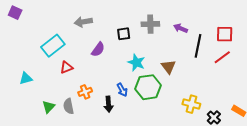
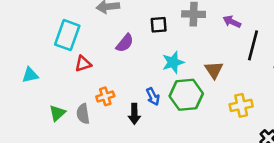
cyan rectangle: (53, 46) -> (67, 35), turned -35
cyan star: (136, 62) -> (173, 62), turned 30
yellow cross: (191, 104) -> (241, 105), moved, turned -30

